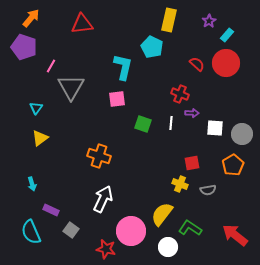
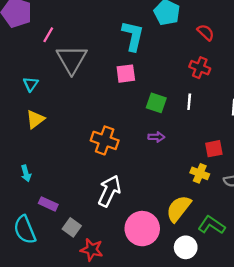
red semicircle: (197, 64) -> (206, 32), moved
purple arrow: (192, 113) -> (156, 137), moved
red star: (106, 249) -> (92, 250), moved

